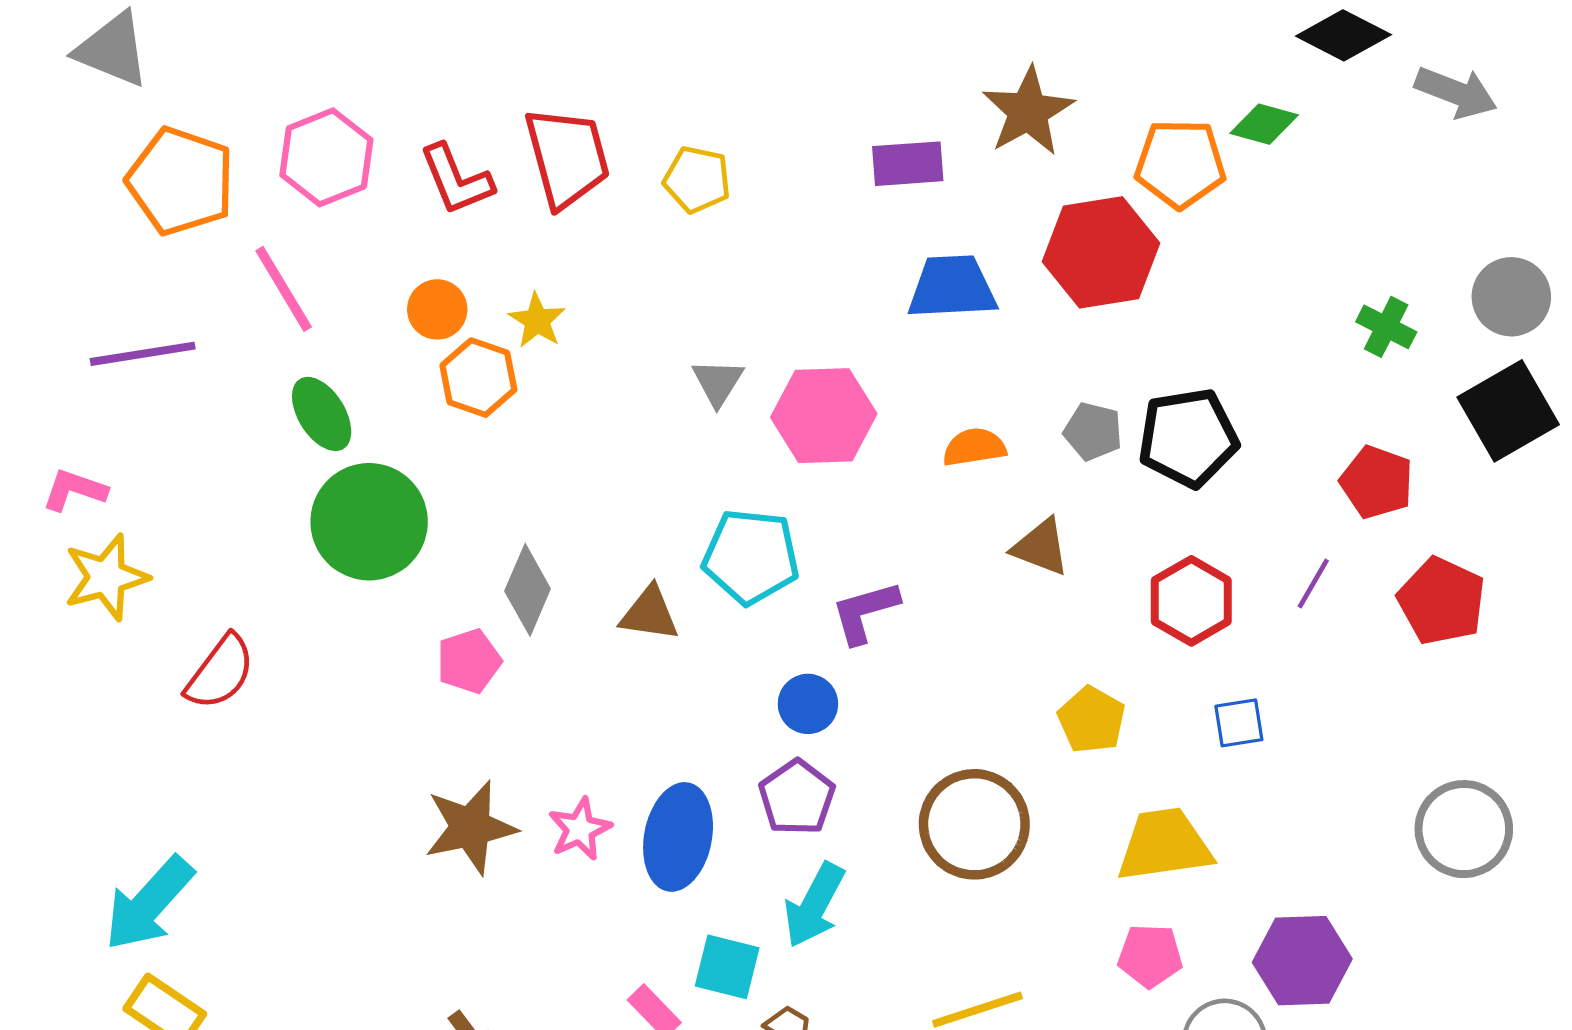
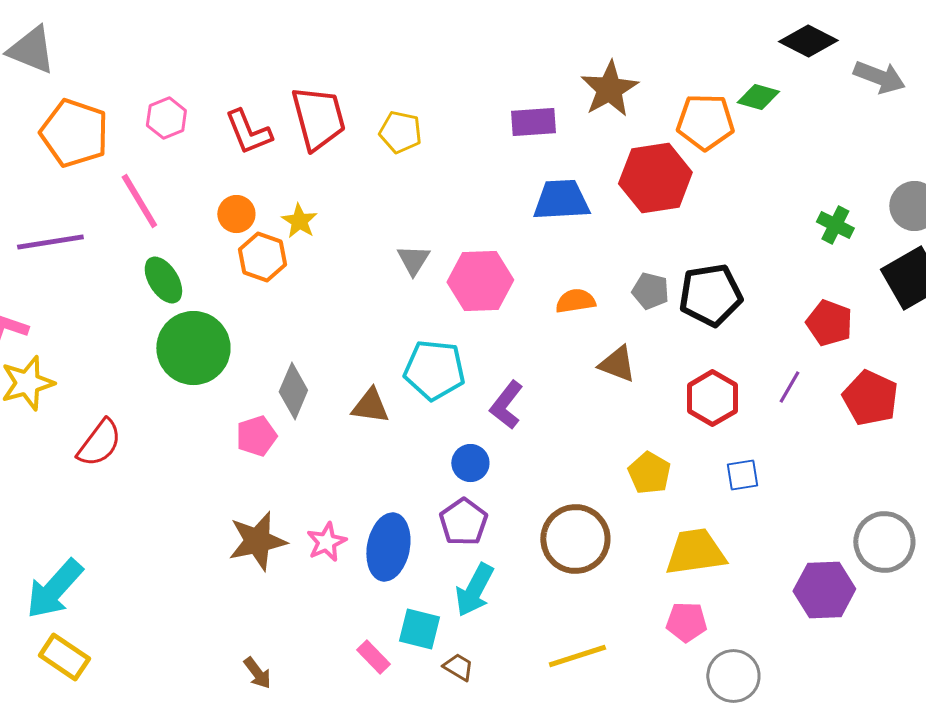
pink hexagon: (326, 157) -> (166, 118), size x0.7
purple L-shape: (865, 612) -> (506, 405), turned -36
purple hexagon: (1302, 961) -> (824, 590), moved

